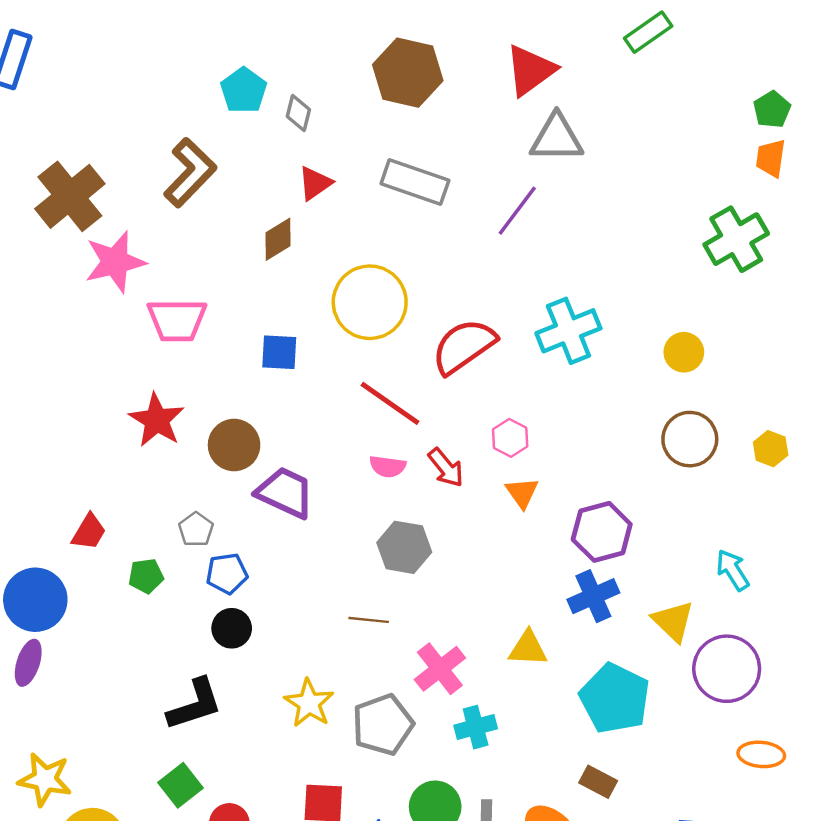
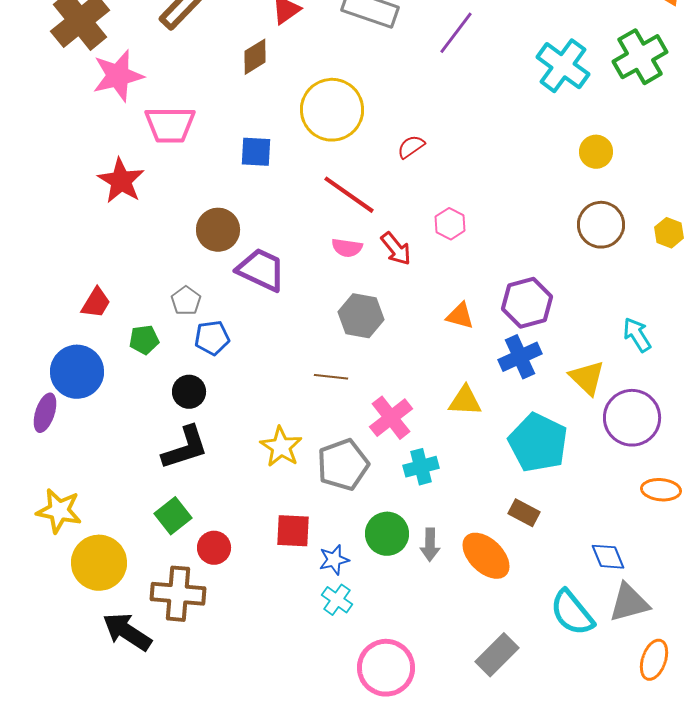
cyan cross: (568, 331) -> (563, 66), moved, turned -32
red semicircle: (464, 346) -> (411, 147), size x0.5
red star: (157, 420) -> (121, 181), moved
orange triangle: (522, 493) -> (460, 316), moved, turned -40
blue circle: (35, 600) -> (77, 372), moved
black circle: (232, 628) -> (189, 392), moved

